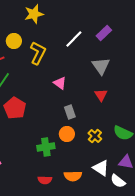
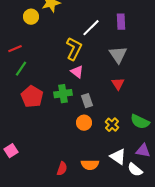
purple rectangle: (104, 33) -> (121, 22), turned -49
yellow circle: (14, 41) -> (31, 17), moved
yellow L-shape: (38, 53) -> (74, 49), moved
green cross: (46, 147) -> (63, 94), moved
red semicircle: (45, 180) -> (62, 169), turned -72

